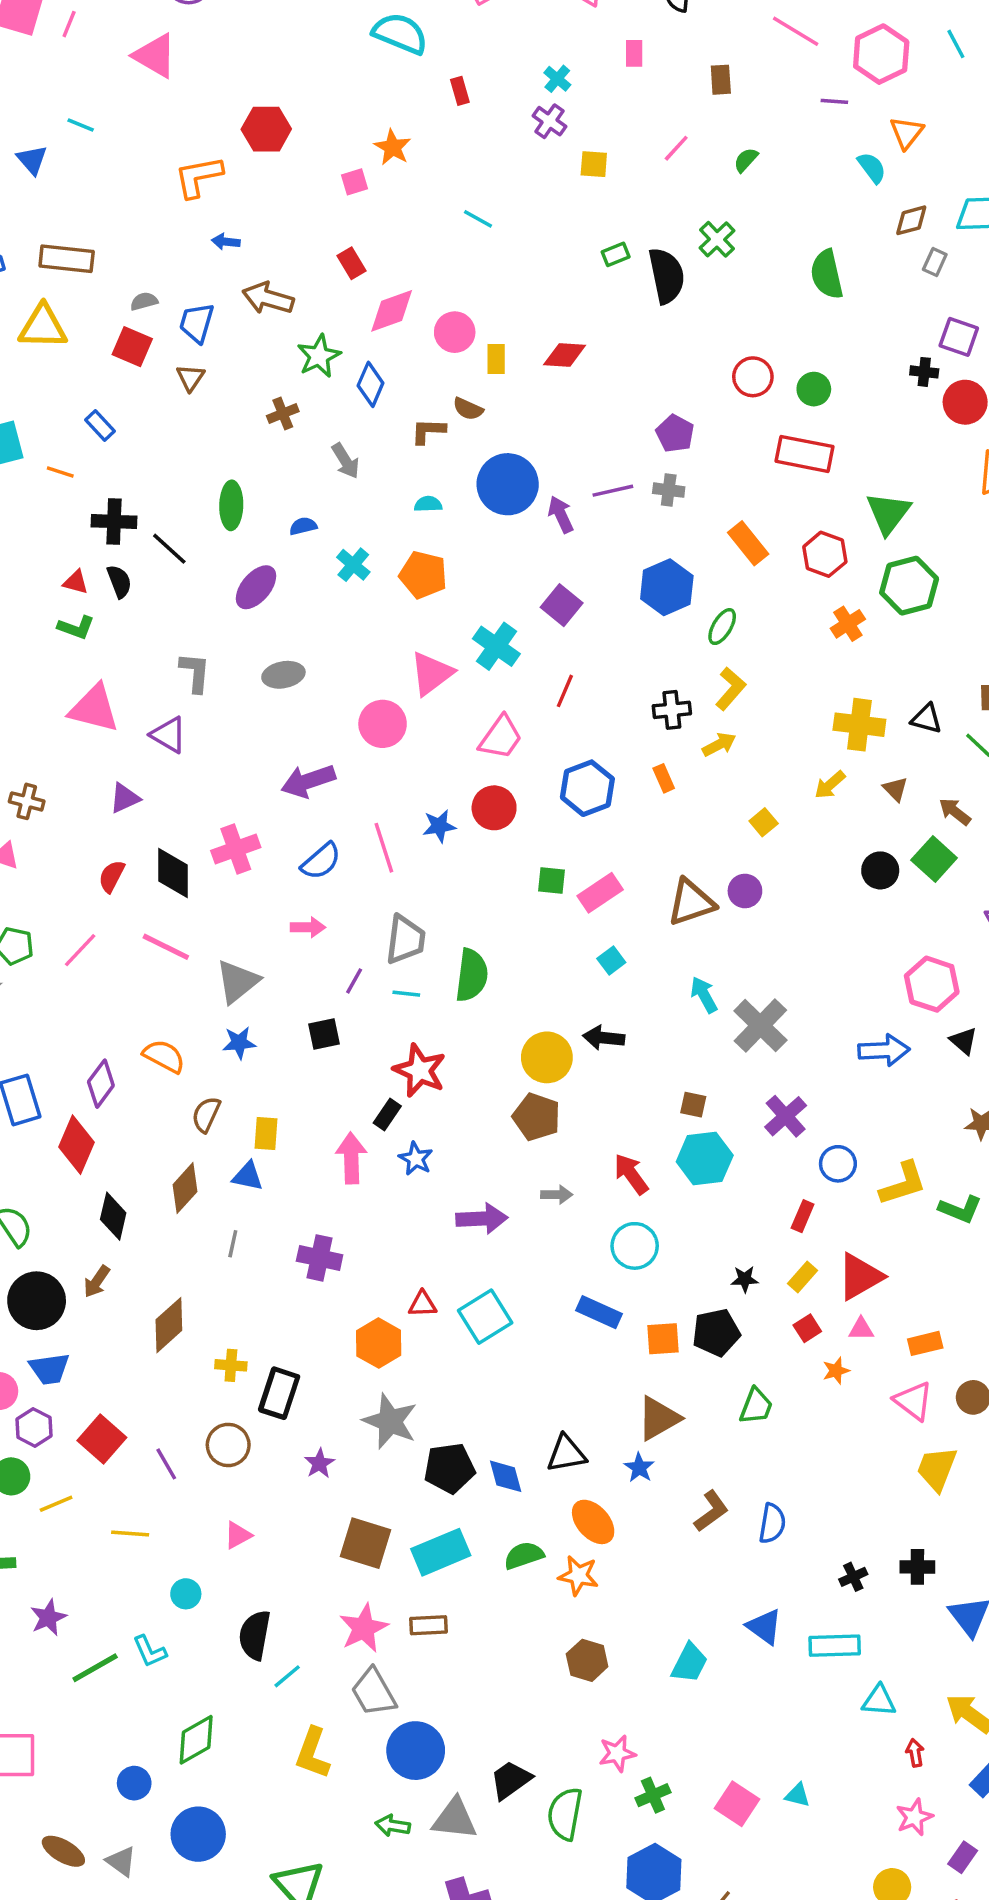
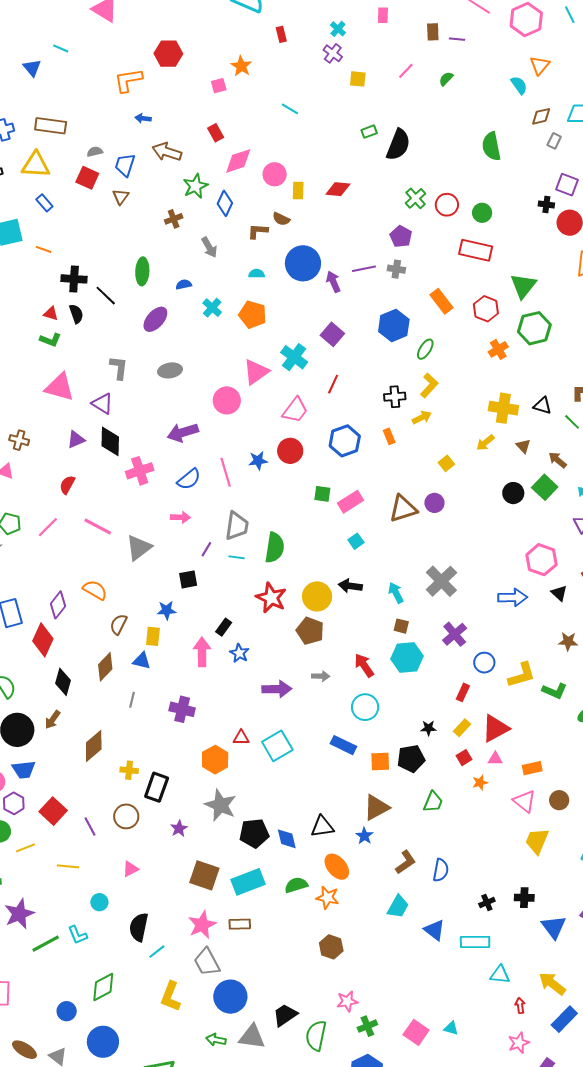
purple line: (834, 101) -> (457, 39), moved
green cross: (717, 239) -> (416, 198), moved
black semicircle: (667, 276) -> (398, 145), turned 32
blue rectangle: (100, 425) -> (44, 203), moved
black diamond: (173, 873) -> (110, 441), moved
cyan arrow: (704, 995) -> (396, 593), moved
blue star: (239, 1043) -> (167, 610), moved
red star: (420, 1070) -> (271, 598), moved
purple star: (48, 1618) -> (19, 914), size x1.4
cyan trapezoid: (689, 1663) -> (398, 907), moved

